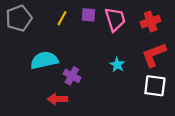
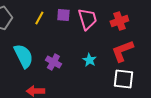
cyan semicircle: (44, 60) -> (23, 56), turned 75
purple cross: (72, 76) -> (53, 62), moved

